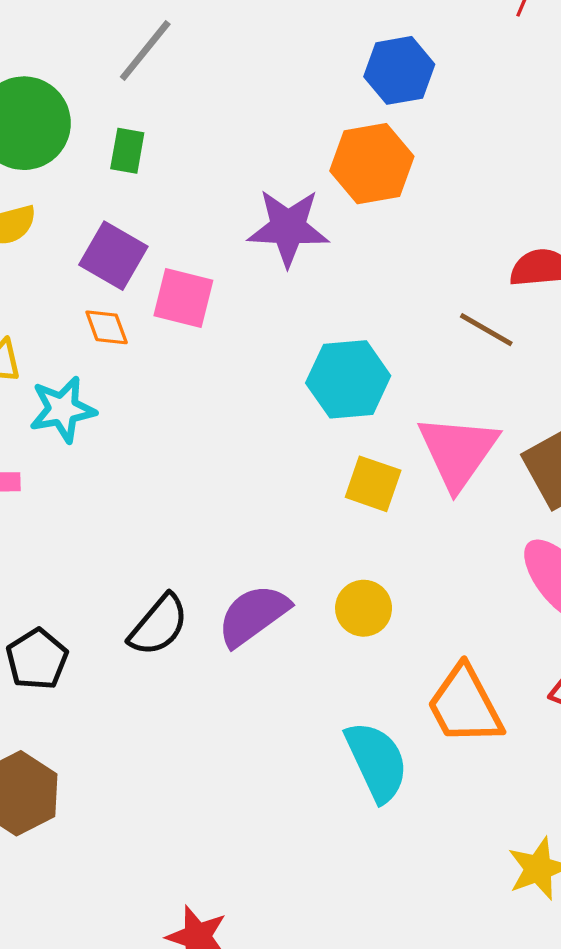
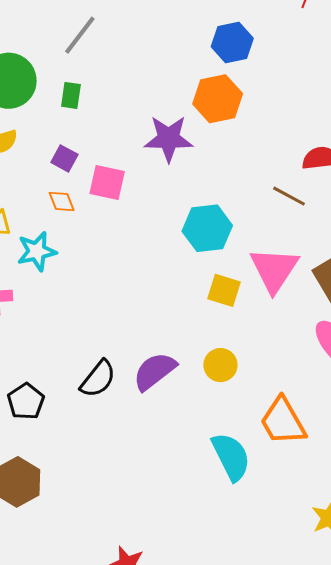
purple square: (113, 256) -> (64, 158), size x0.7

